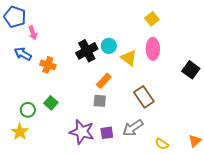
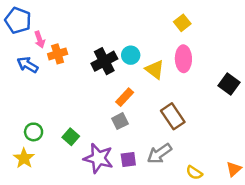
orange cross: (48, 65) -> (58, 54), moved, turned -35
gray square: (100, 101) -> (120, 121), turned -32
green square: (51, 103) -> (71, 137), moved

